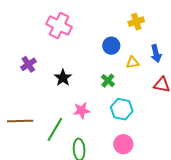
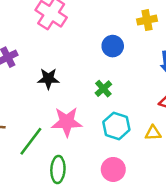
yellow triangle: (133, 63) -> (153, 133), moved
black star: (63, 78) -> (48, 79), turned 30
pink star: (82, 110) -> (67, 122), size x1.4

